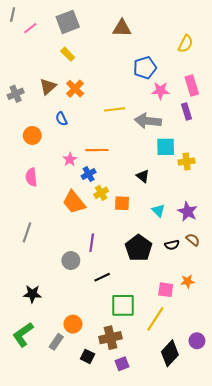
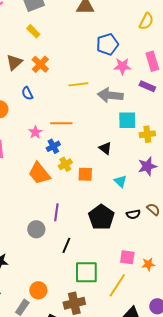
purple rectangle: (187, 112) -> (147, 86), turned -49
purple star: (188, 212) -> (147, 166), moved, turned 30
black line: (102, 277) -> (66, 245), turned -42
orange star: (188, 281) -> (148, 264), moved

